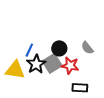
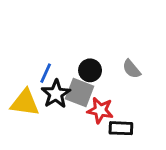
gray square: (52, 63) -> (80, 92), turned -36
red star: (70, 66) -> (100, 110), moved

